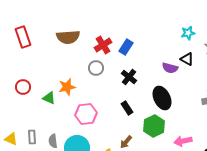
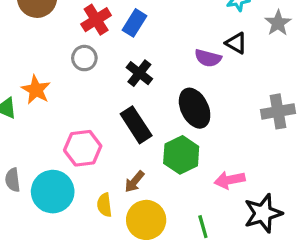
orange star: (67, 87) -> (36, 90), turned -30
black rectangle: (127, 108) -> (136, 125), size x1.5
pink hexagon: (86, 114) -> (83, 148), moved

